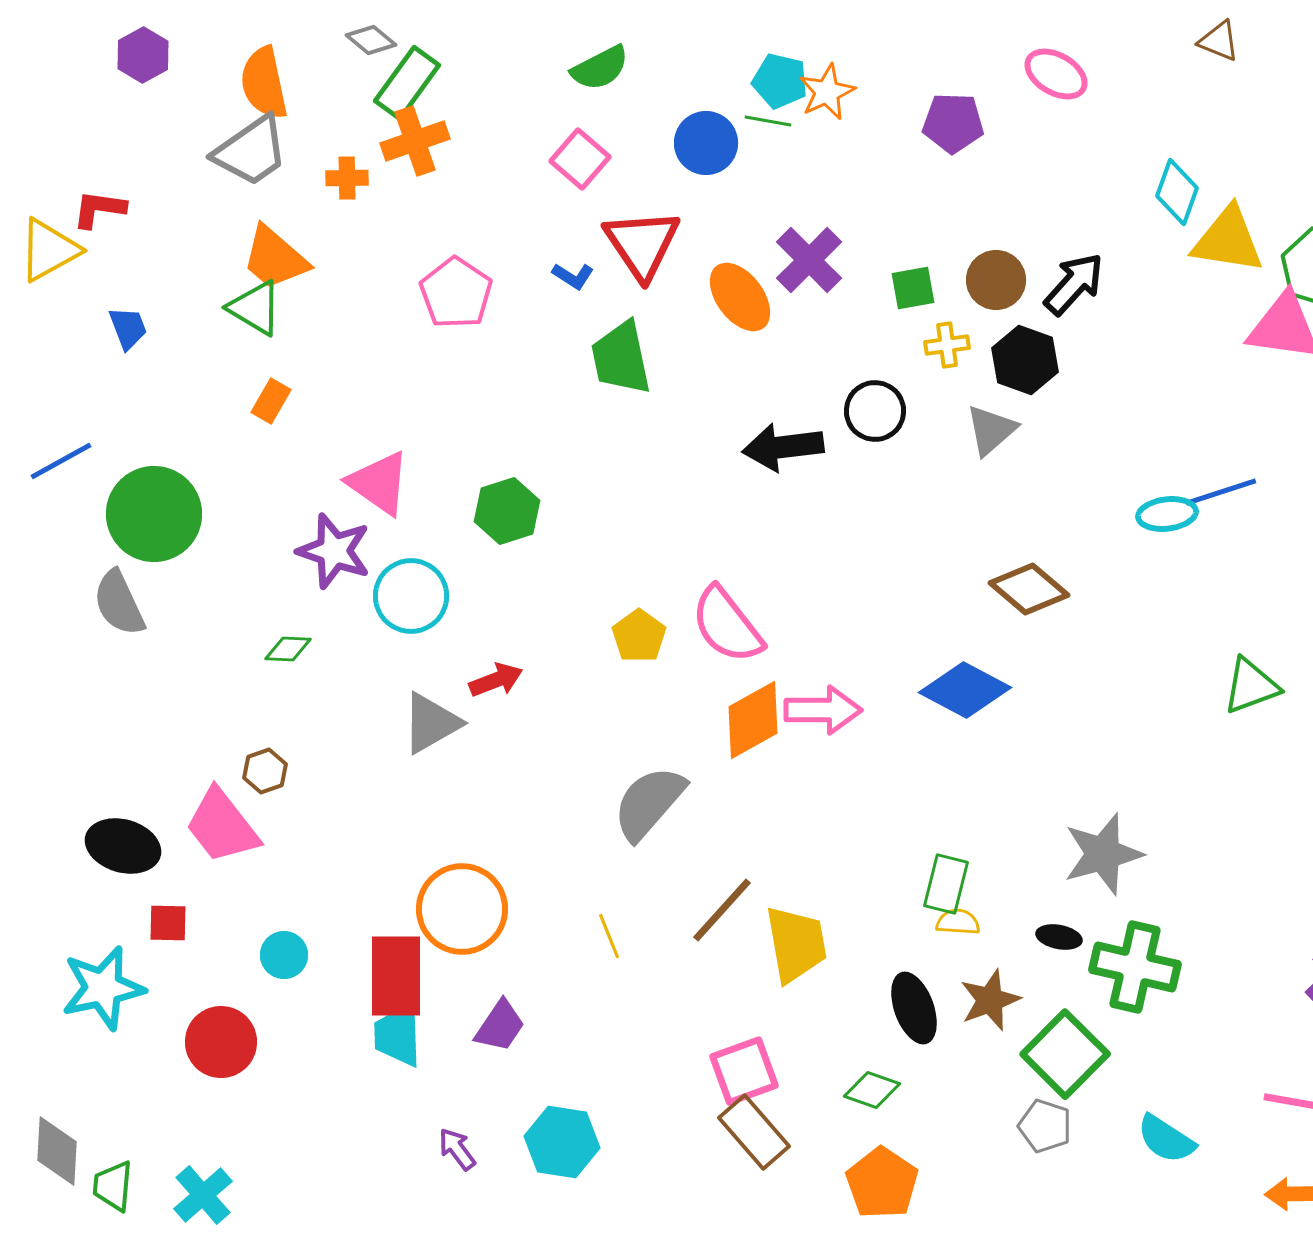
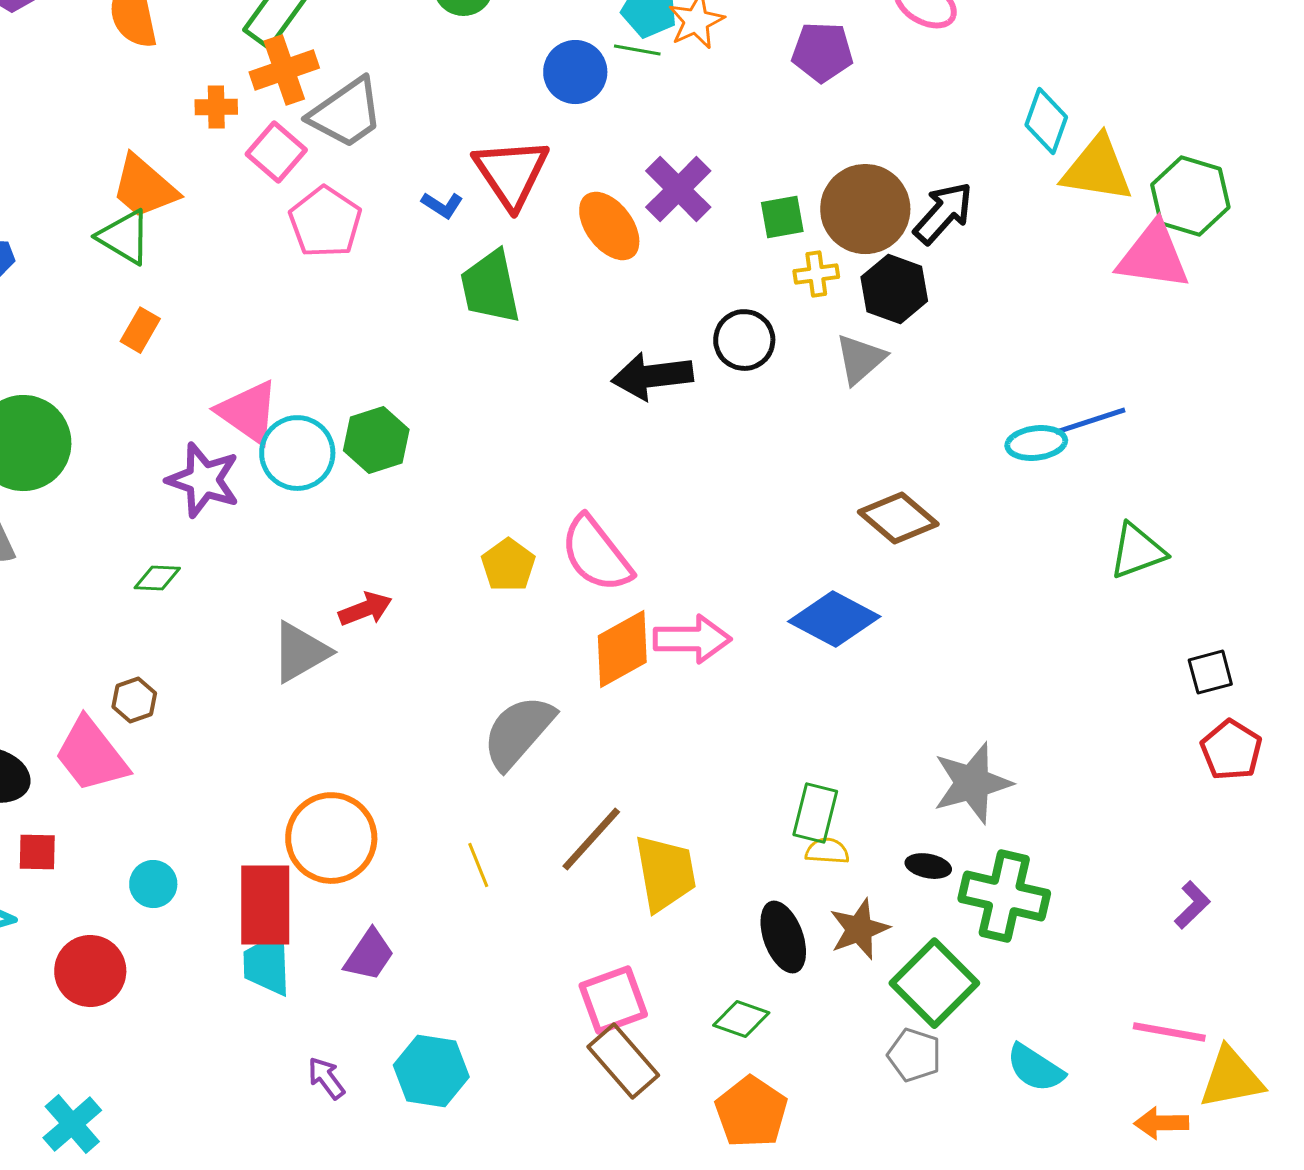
gray trapezoid: (251, 151) -> (346, 113), moved
pink square: (580, 159) -> (276, 152), moved
brown circle: (996, 280) -> (865, 209), size x1.5
cyan circle: (411, 596) -> (297, 453), moved
green triangle: (1251, 686) -> (1137, 551), moved

